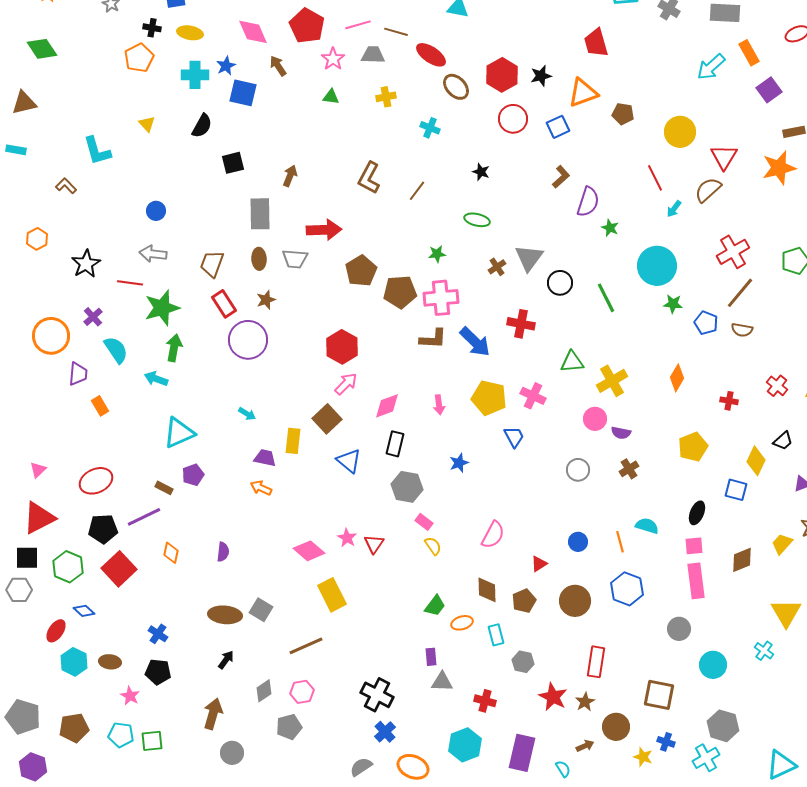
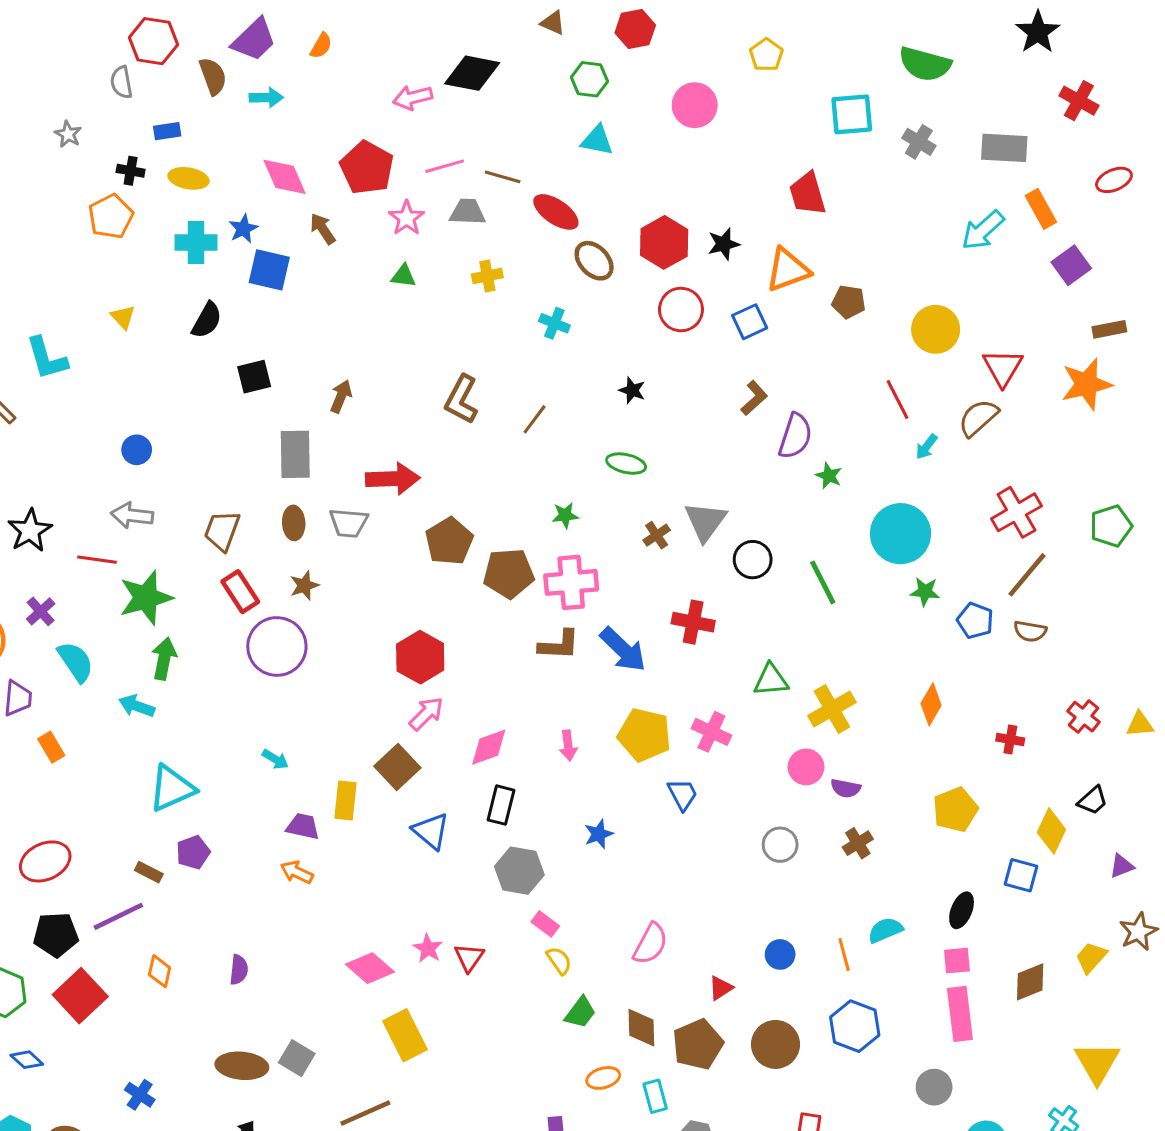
cyan semicircle: (647, 526) -> (885, 930), turned -40
brown pentagon: (524, 601) -> (698, 1044), size x1.4
green trapezoid: (435, 606) -> (580, 1012), moved

